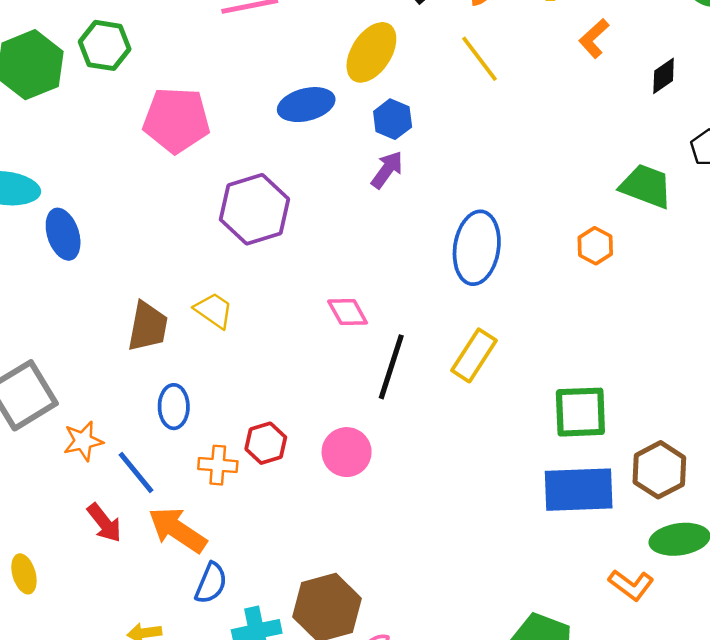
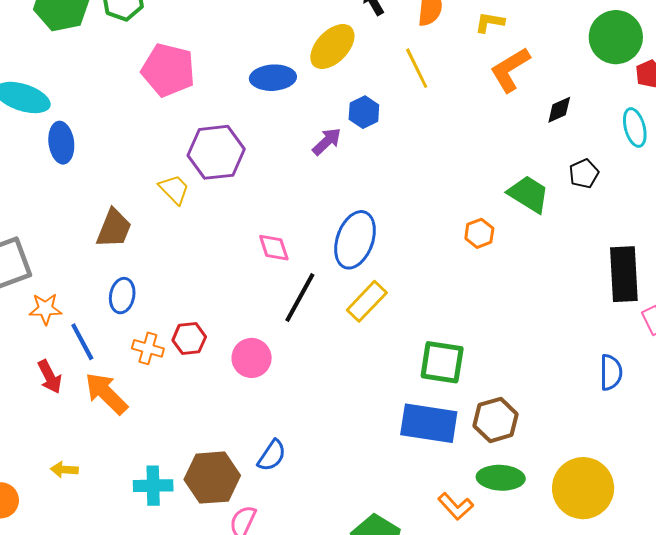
orange L-shape: (594, 38) -> (510, 70), size x1.5
blue hexagon: (393, 119) -> (364, 112), moved
blue ellipse: (477, 248) -> (355, 240), moved
yellow trapezoid: (214, 310) -> (174, 189), moved
blue semicircle: (211, 583) -> (272, 455), moved

